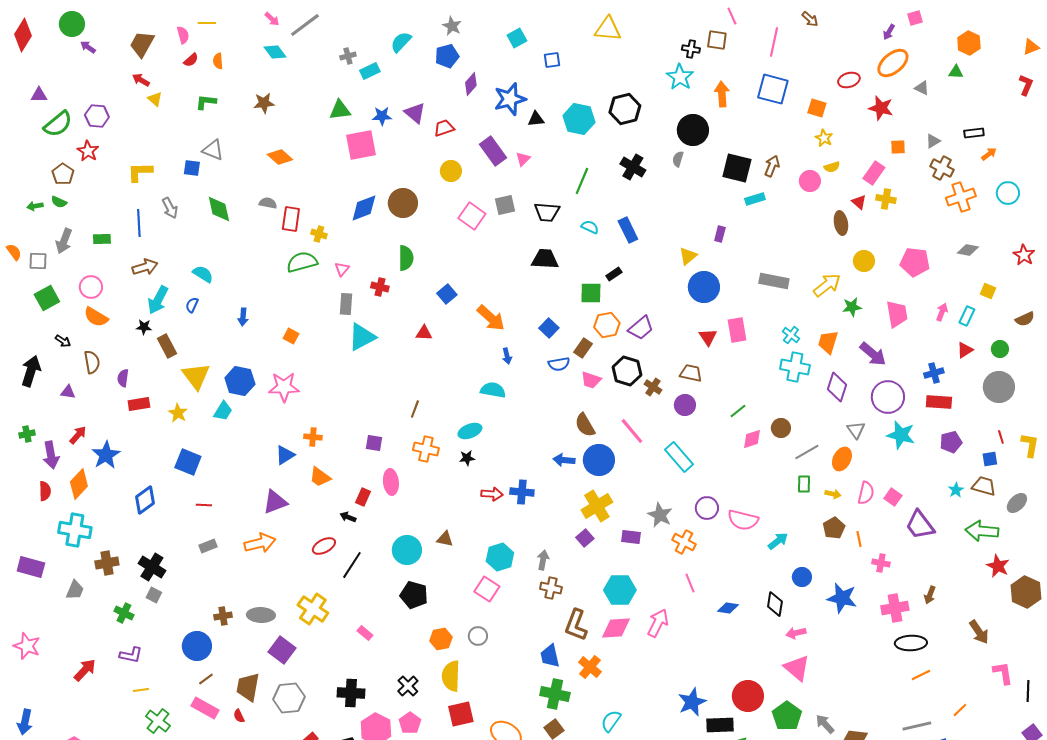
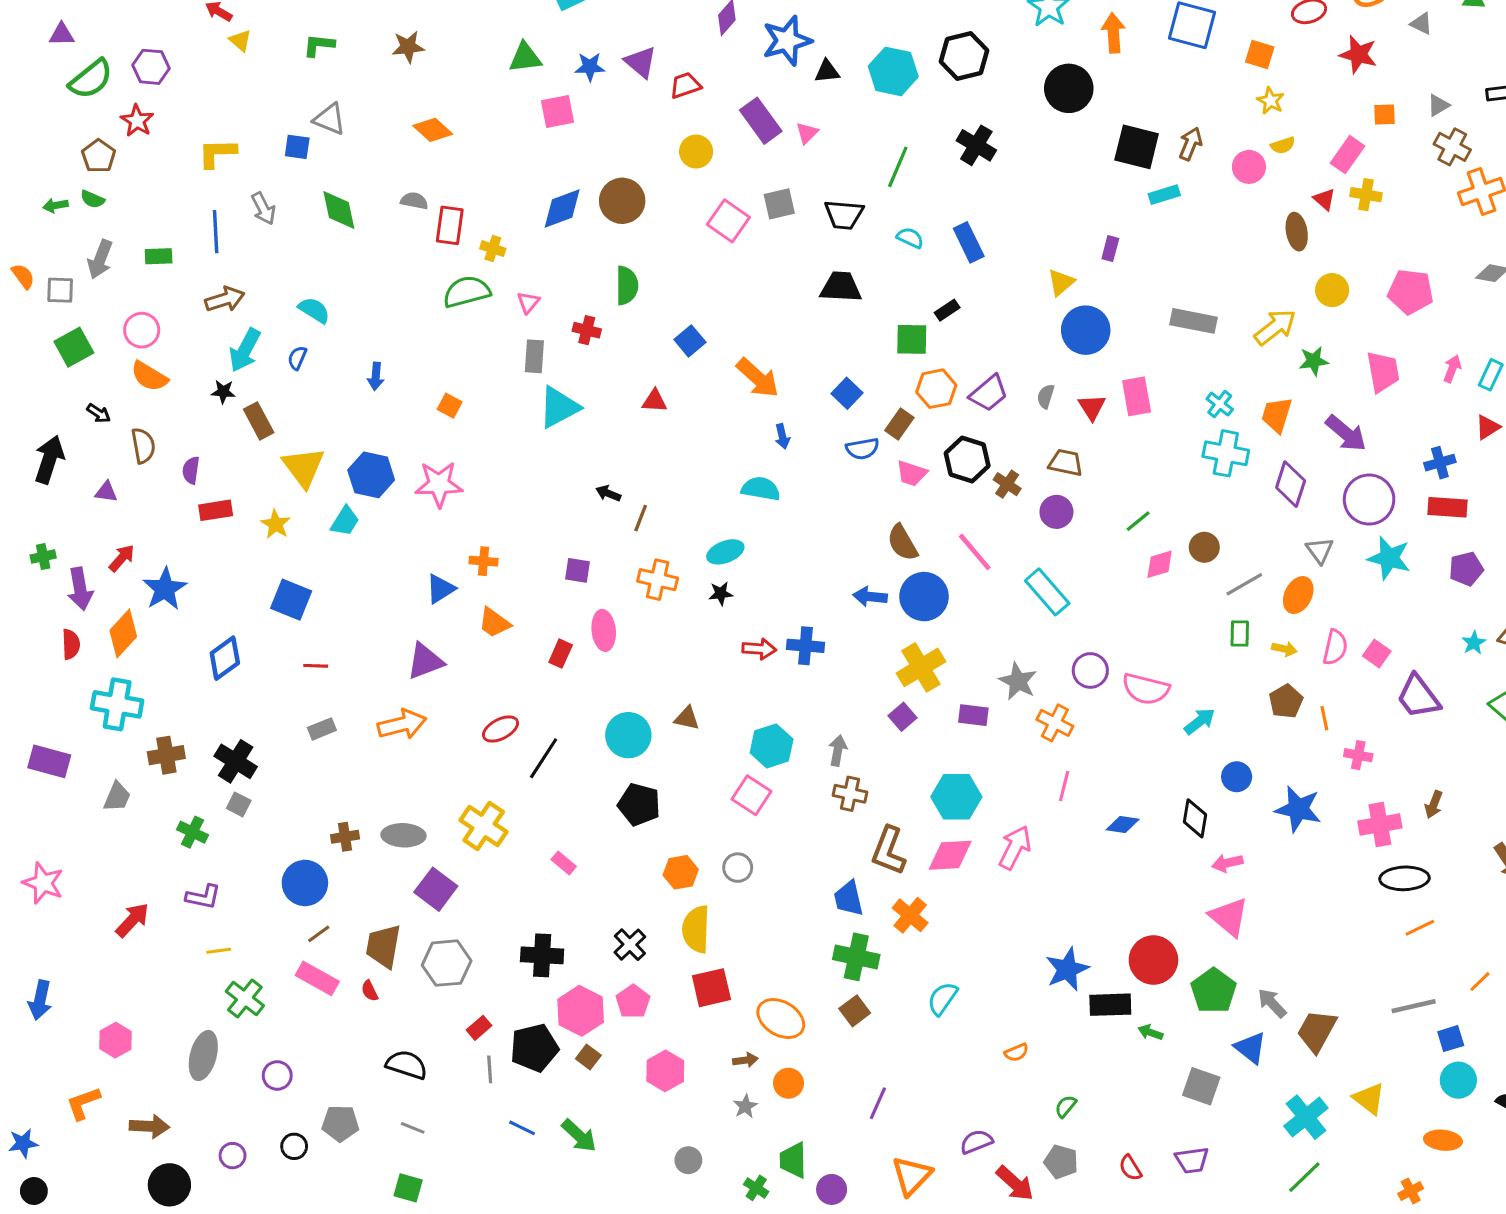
pink square: (361, 145) -> (557, 111), size x0.7
gray semicircle: (678, 159) -> (1046, 396), moved
black arrow: (348, 517) -> (608, 493), moved
pink line: (690, 583) -> (1064, 786), turned 36

